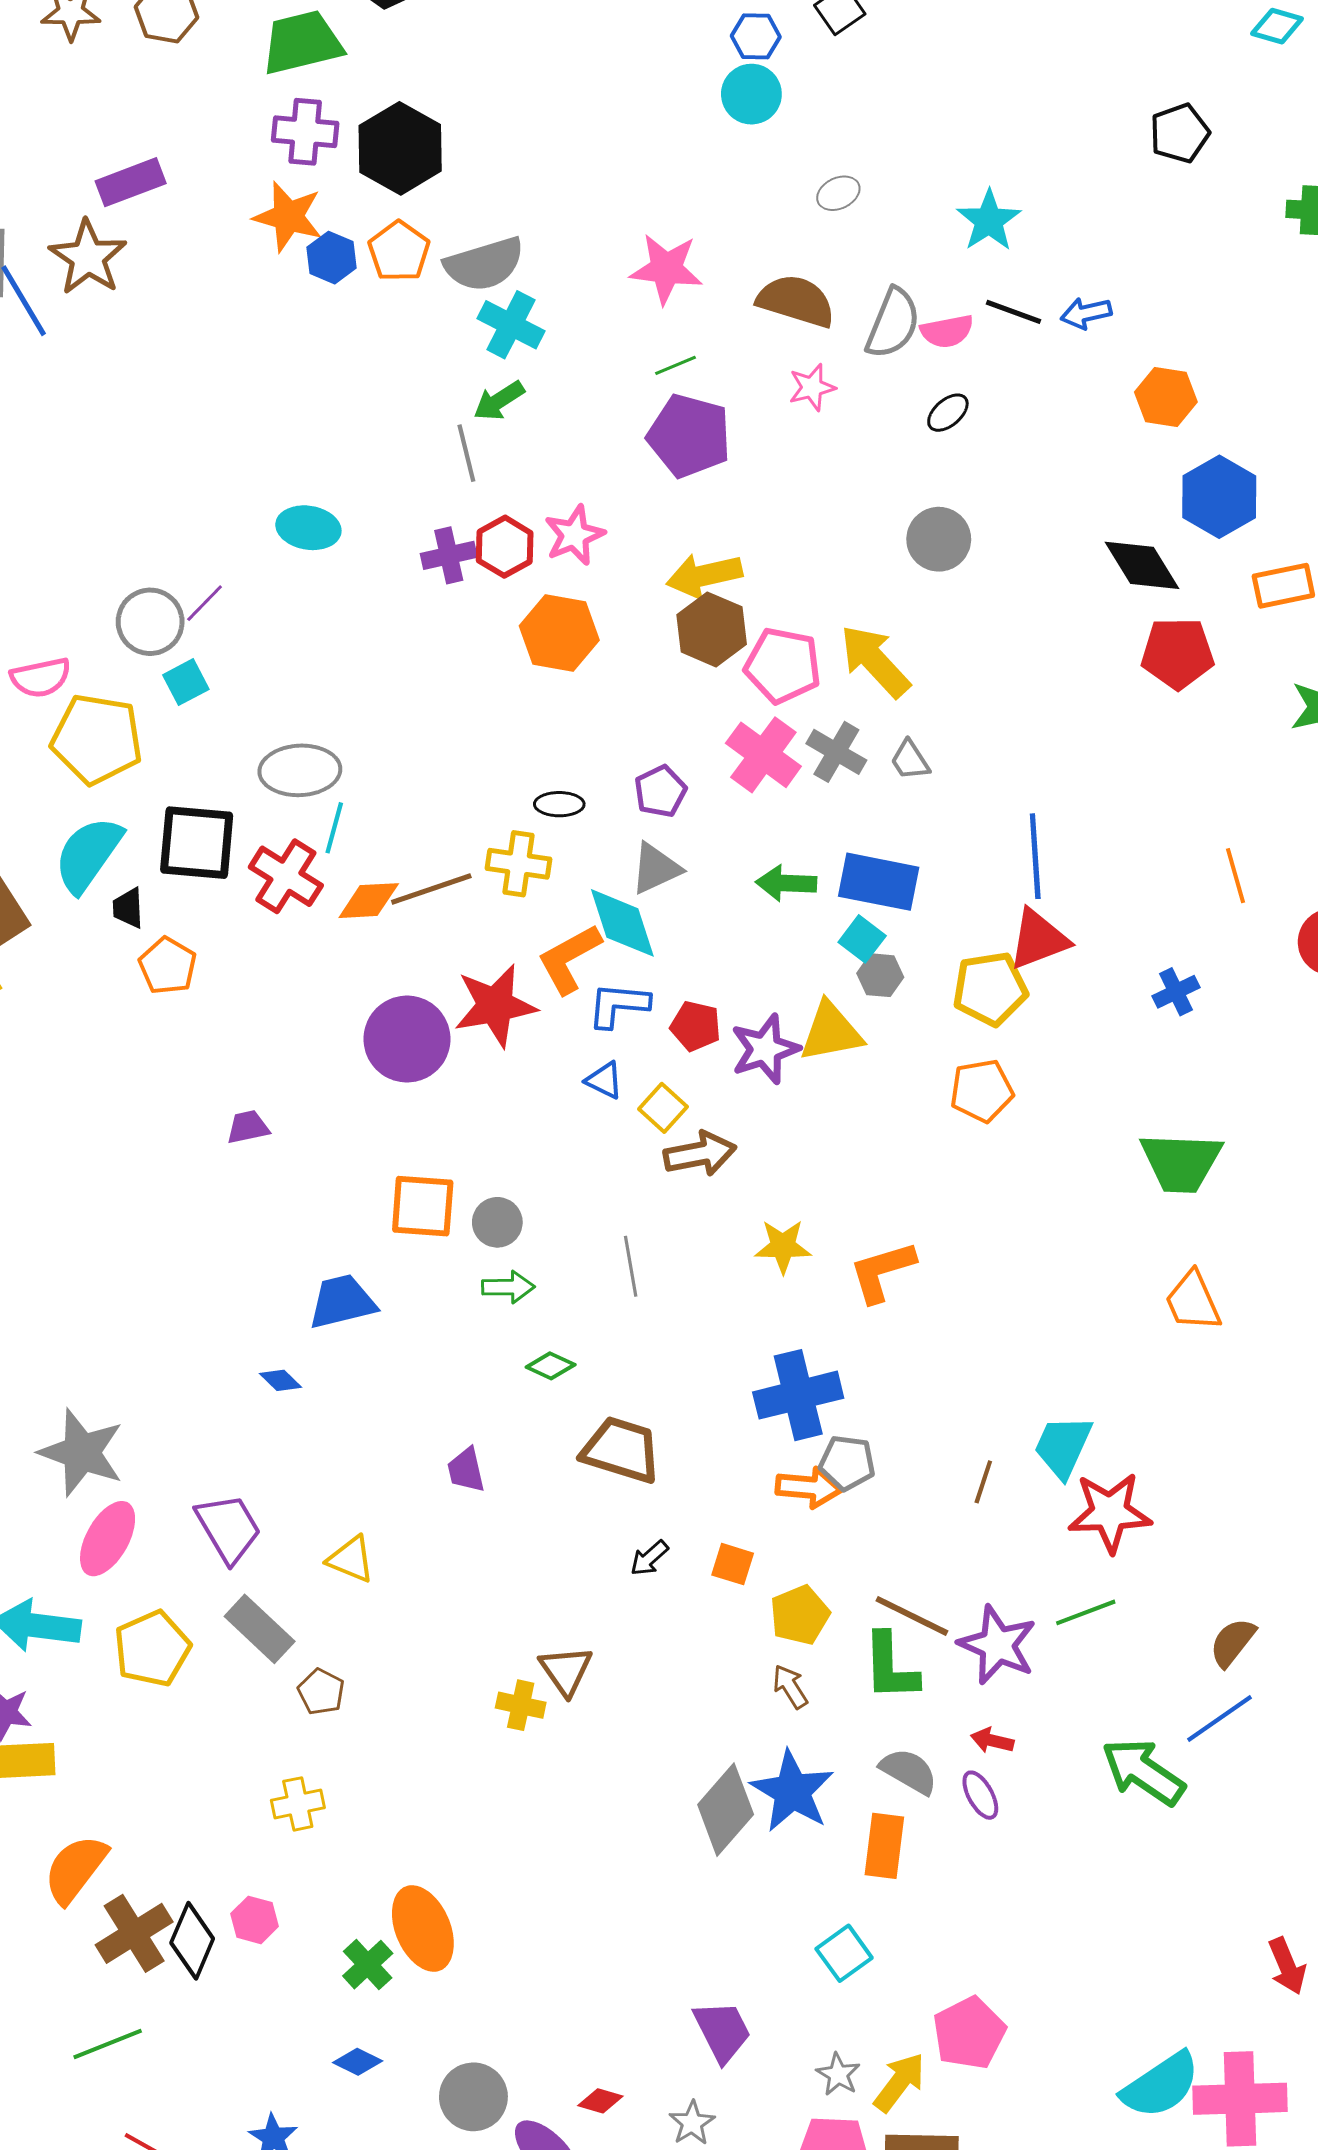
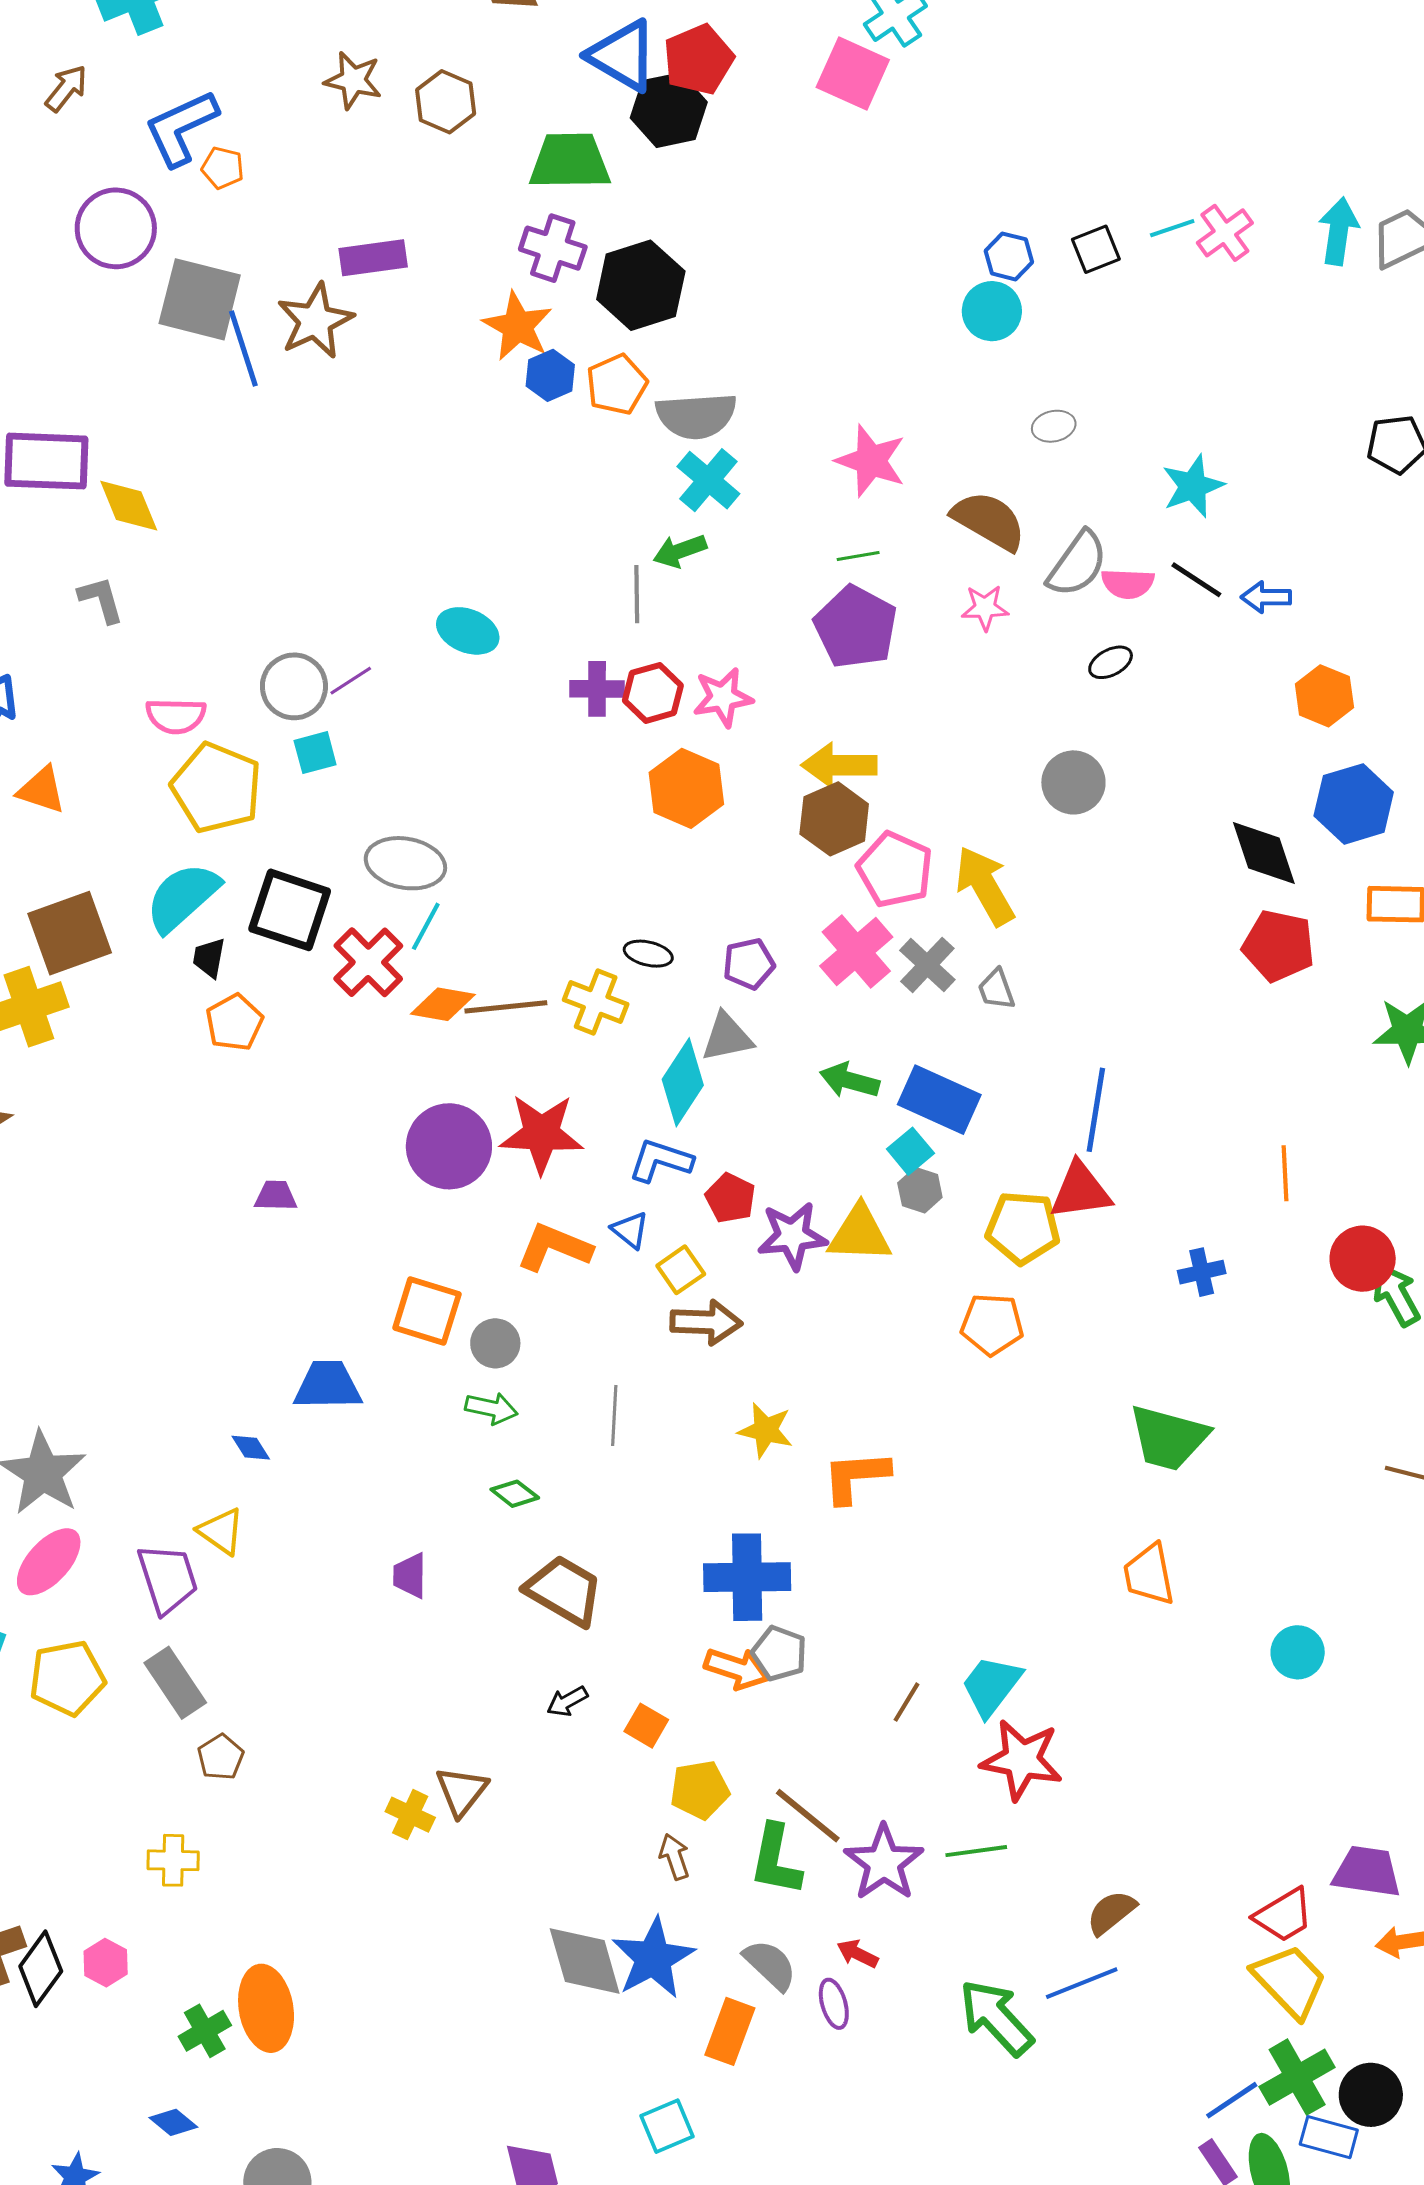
cyan diamond: (622, 923) -> (683, 1082), turned 38
orange L-shape: (569, 959) -> (554, 1247), moved, turned 38
yellow triangle: (351, 1559) -> (221, 1531), moved
gray diamond: (726, 1810) -> (585, 1961), turned -70

